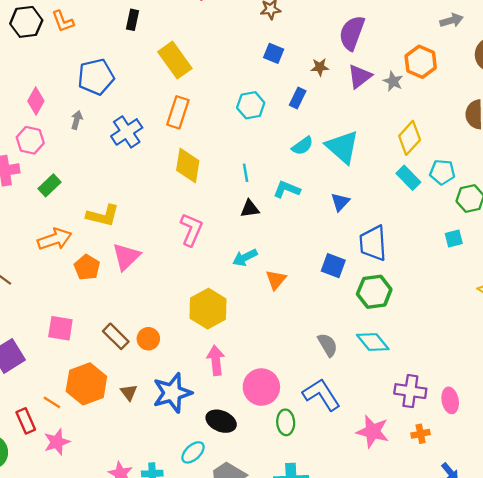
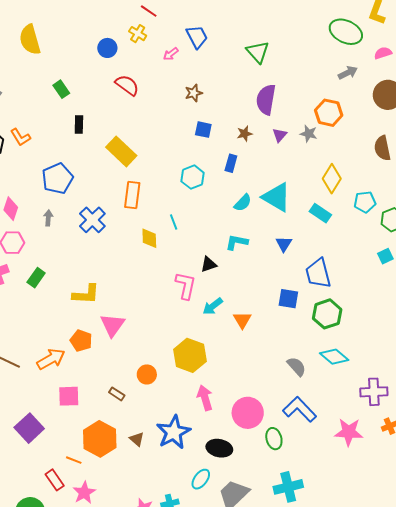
purple triangle: (360, 76) -> (280, 135), size x0.7
yellow diamond: (188, 166) -> (149, 238), size x0.7
cyan line: (246, 173) -> (174, 222), moved
cyan rectangle: (408, 178) -> (320, 213), moved
pink L-shape: (191, 230) -> (186, 286), moved
orange arrow: (55, 239) -> (51, 359), moved
brown rectangle: (116, 336) -> (117, 394), size x0.7
orange circle: (148, 339) -> (147, 374), moved

